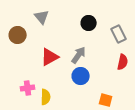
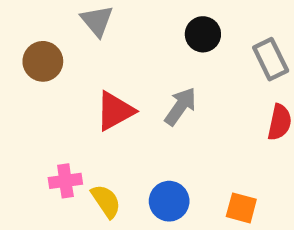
blue circle: (81, 76) -> (169, 201), moved
yellow semicircle: (46, 97) -> (106, 201), turned -35

